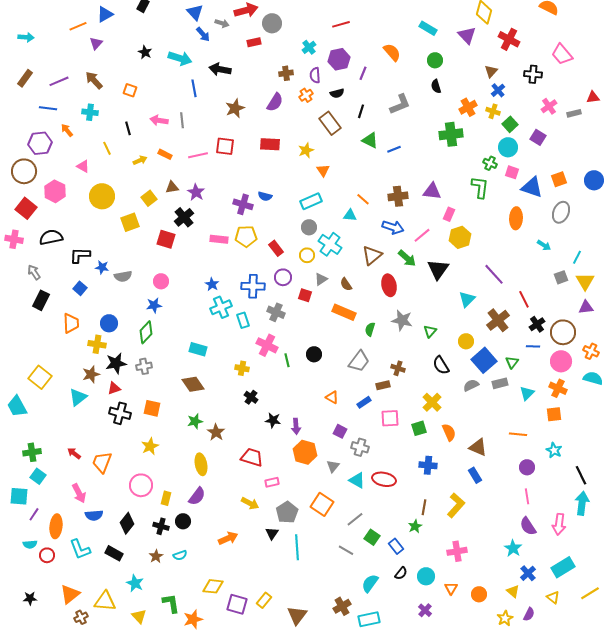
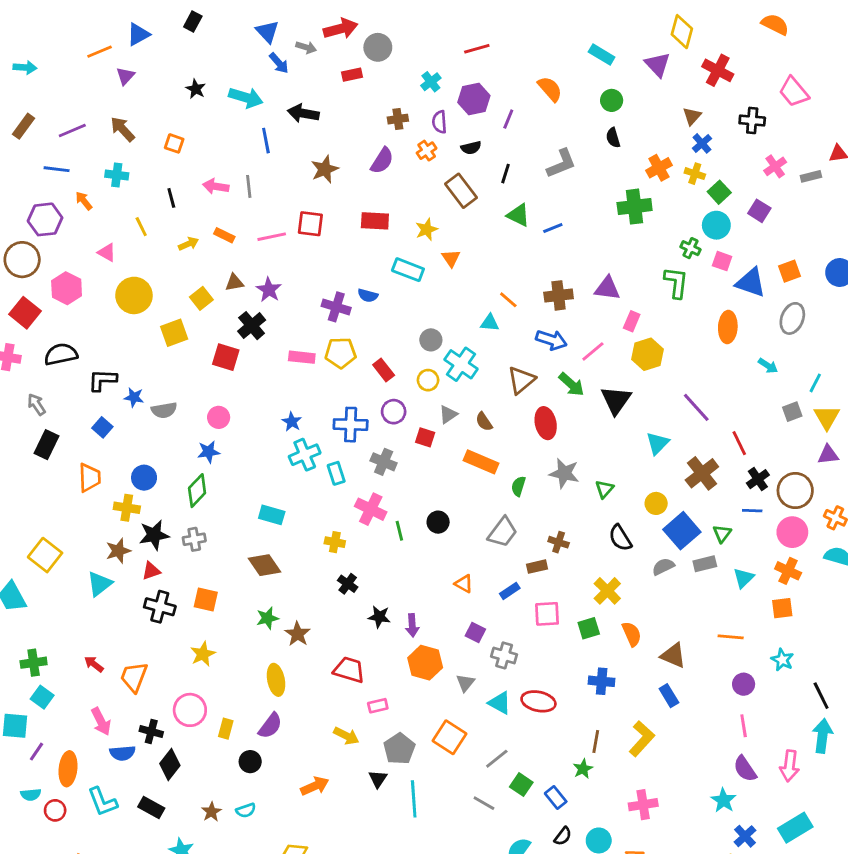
cyan rectangle: (311, 201) -> (408, 270), moved, turned 45
black cross: (161, 526) -> (151, 731), moved

